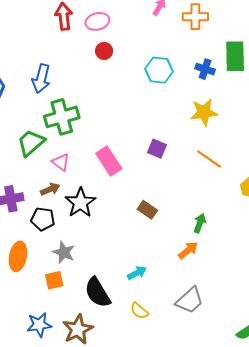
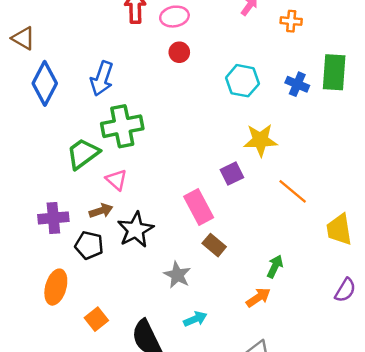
orange cross: (195, 17) -> (291, 21), size x0.7
yellow star: (204, 112) -> (260, 140), moved
purple square: (157, 149) -> (232, 174), turned 36
pink rectangle: (109, 161) -> (199, 207), moved
gray star: (64, 252) -> (177, 275), moved
orange square: (54, 280) -> (96, 319), turned -30

